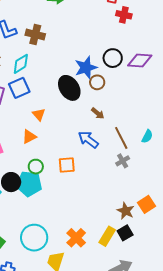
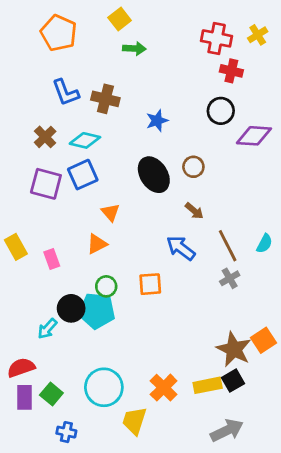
black circle: (113, 58) -> (221, 111), moved
cyan diamond: (21, 64) -> (85, 140), turned 45
blue star: (86, 68) -> (157, 121), moved, size x0.7
brown star: (126, 211) -> (234, 349), size x1.4
yellow rectangle: (107, 236) -> (208, 385), turned 48

